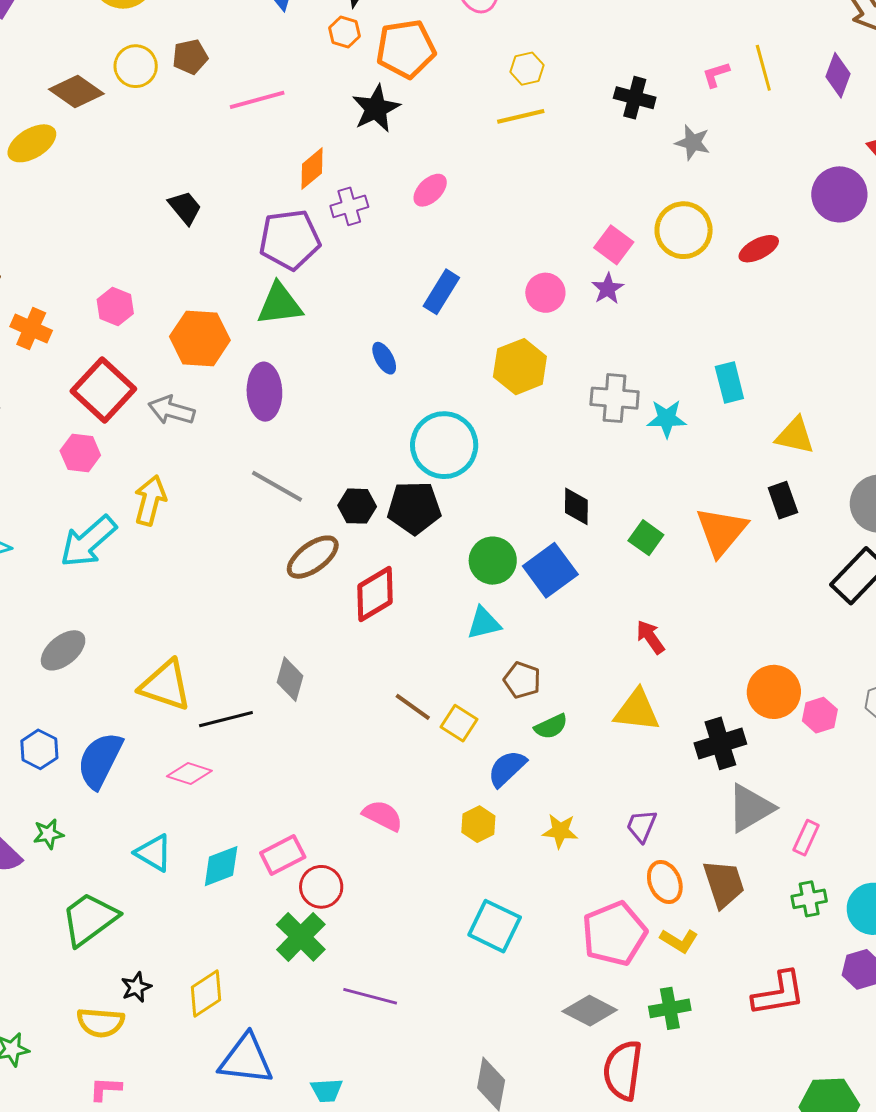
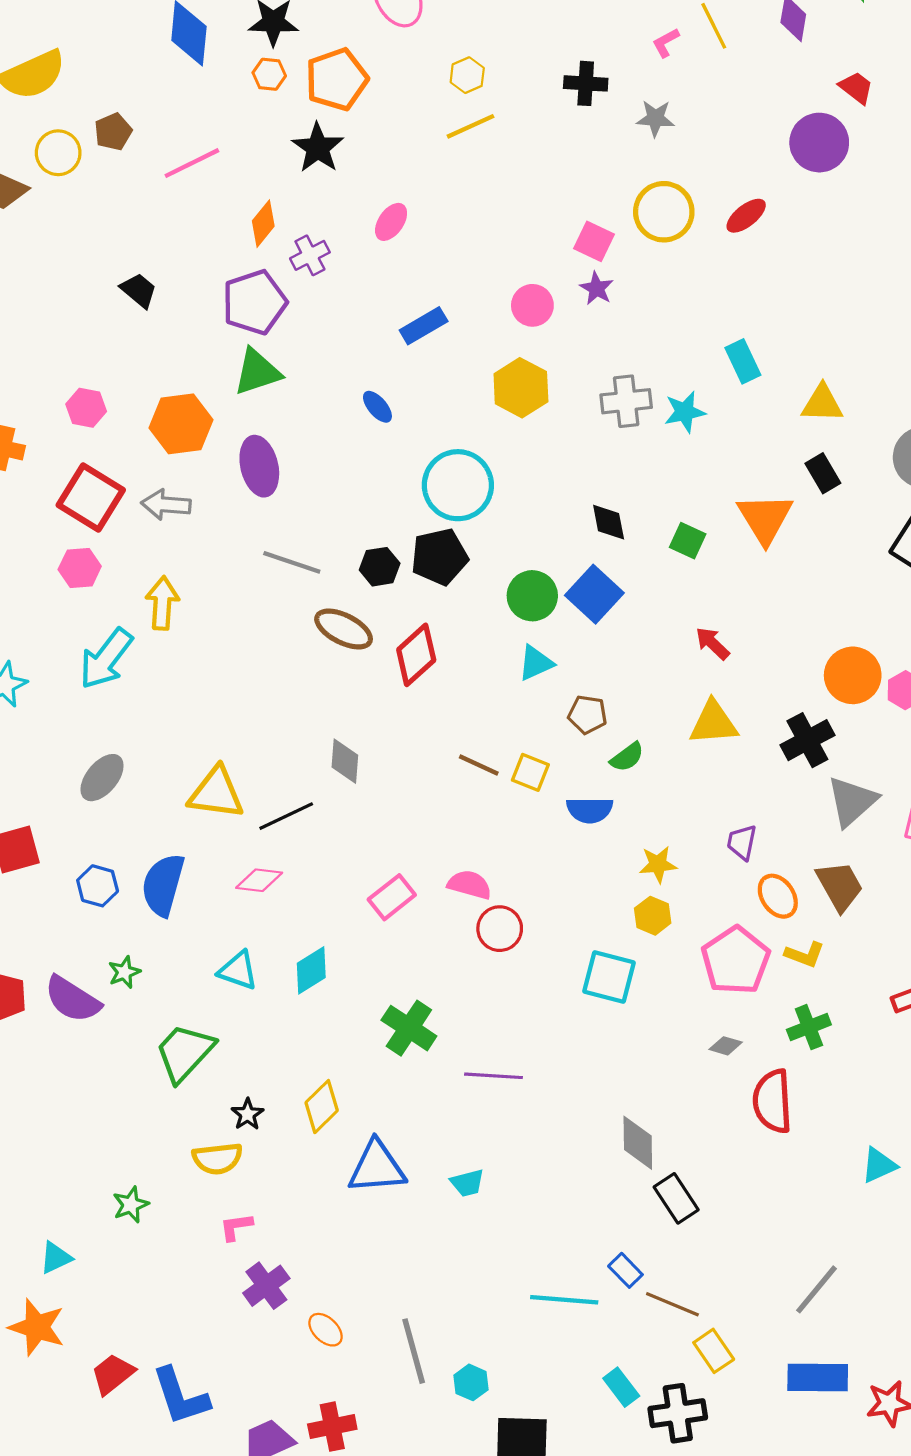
blue rectangle: (441, 292) -> (424, 326), turned 39
brown ellipse: (313, 557) -> (344, 629), turned 74
blue semicircle: (507, 768) -> (590, 810), turned -126
yellow hexagon: (478, 824) -> (653, 916), moved
pink rectangle: (283, 855) -> (392, 897), moved
red circle: (321, 887) -> (500, 929), moved
gray diamond: (590, 1011) -> (726, 1046), size x0.6

